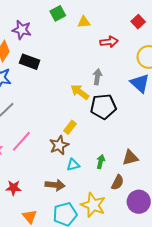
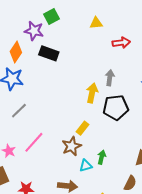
green square: (58, 13) -> (52, 16), moved
black rectangle: (30, 62) -> (49, 53), moved
yellow arrow: (80, 92) -> (92, 93), turned 66
green arrow: (101, 162) -> (102, 157), moved

